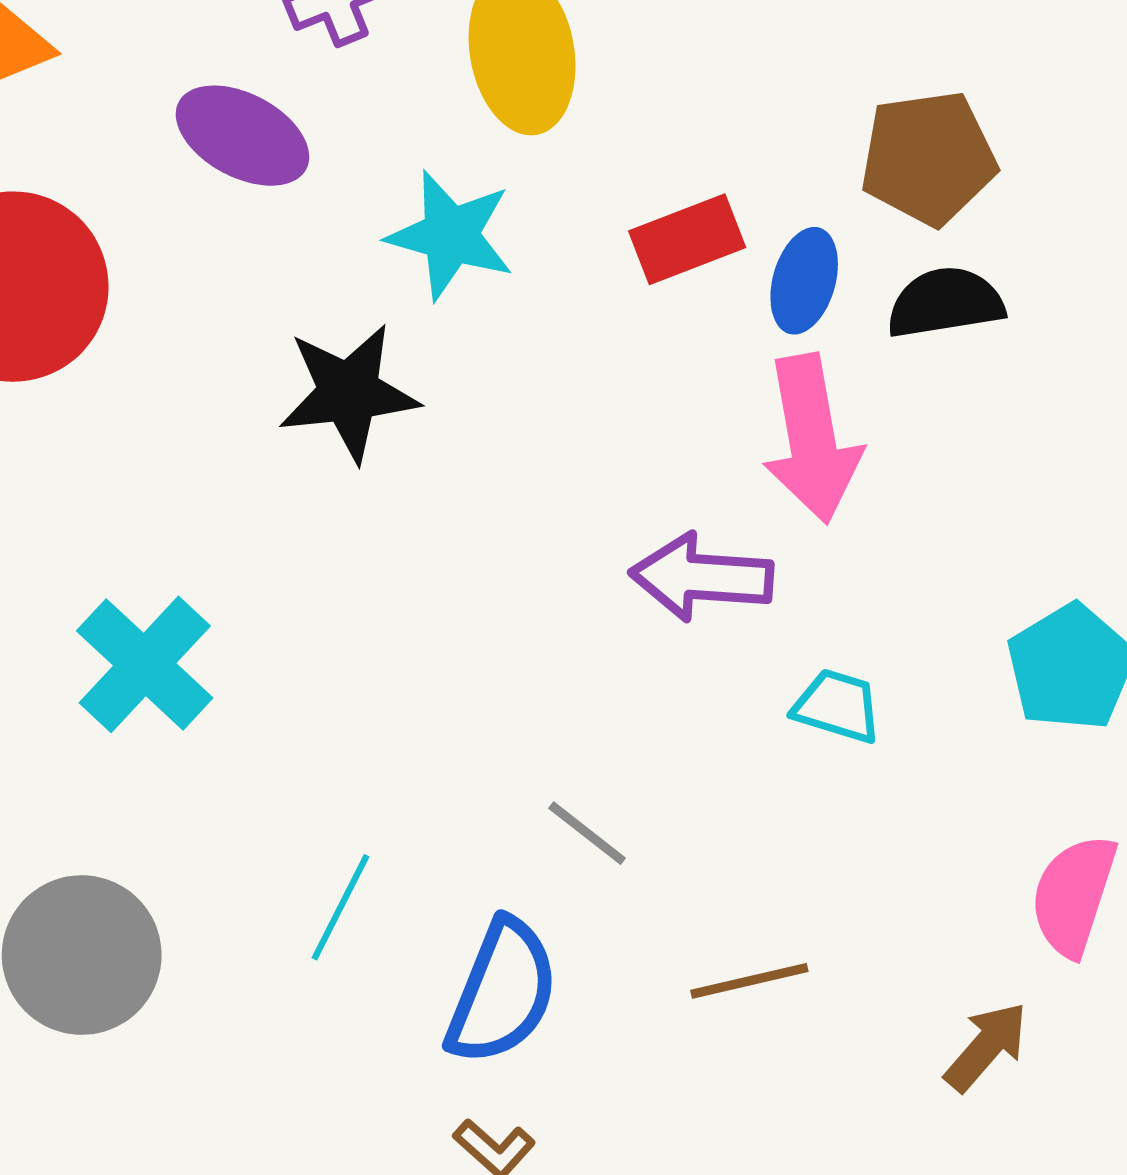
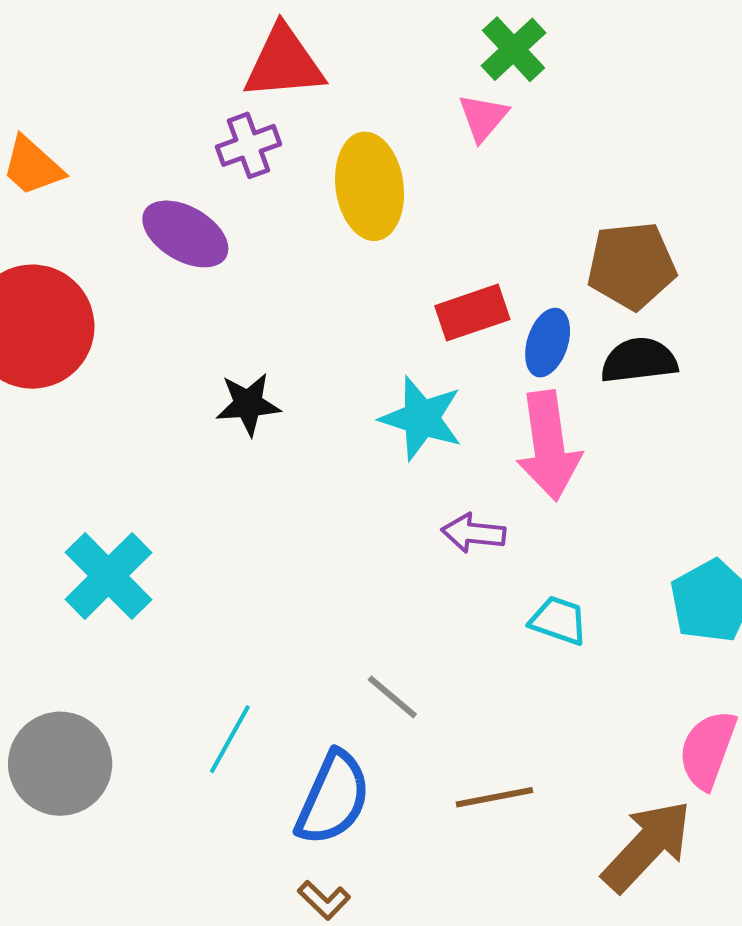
cyan star: (451, 235) -> (421, 418), moved
black star: (349, 393) -> (248, 404), size x0.7
purple arrow: (702, 577) -> (473, 533), size x0.7
brown arrow: (986, 1047) -> (647, 846), size x1.6

